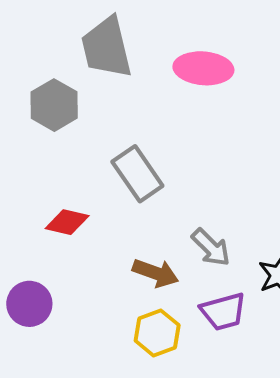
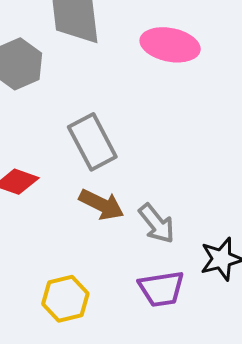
brown arrow: (156, 273) -> (102, 205), moved
yellow hexagon: (157, 333) -> (65, 299), moved

